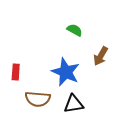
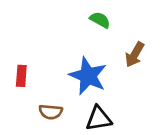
brown semicircle: (38, 99) -> (51, 112), size x0.7

